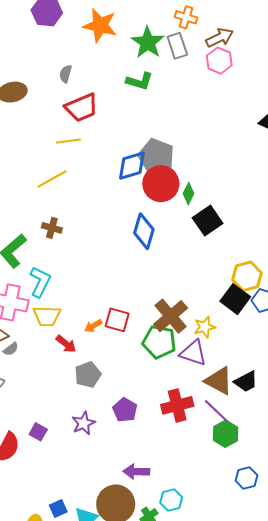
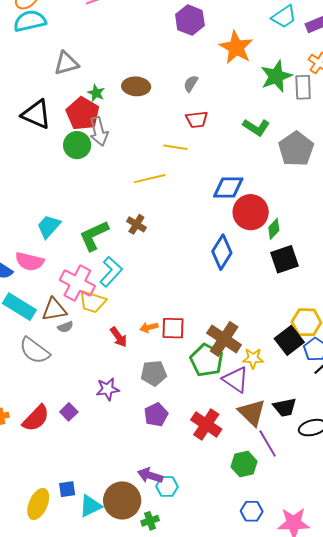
green L-shape: (140, 81) -> (256, 127), moved
red trapezoid: (82, 108) -> (197, 119), size x0.7
gray pentagon: (156, 156) -> (296, 149), moved
yellow trapezoid: (47, 316) -> (92, 302), moved
brown cross: (171, 316) -> (224, 339), turned -32
red square: (117, 320) -> (173, 328), turned -30
gray pentagon: (88, 375) -> (154, 373), moved
black trapezoid: (246, 381) -> (285, 407), moved
red cross: (177, 405) -> (206, 425), turned 32
purple line: (217, 411) -> (268, 444), moved
purple star: (83, 423) -> (108, 389), moved
cyan hexagon: (171, 500) -> (167, 486), moved

